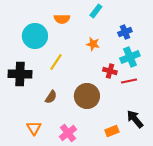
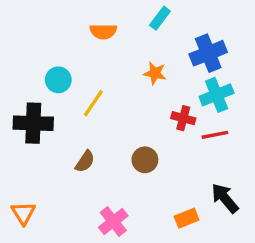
blue cross: (125, 32) -> (208, 53), size x1.5
cyan circle: (35, 36) -> (58, 80), moved, size x0.6
brown circle: (87, 96) -> (145, 160), size x0.6
orange triangle: (34, 128) -> (23, 213), moved

